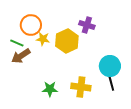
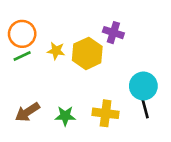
orange circle: (31, 25) -> (22, 34), moved
green line: (17, 43) -> (22, 56), turned -48
brown arrow: (21, 56) -> (27, 112), moved

